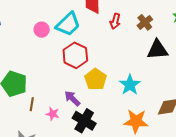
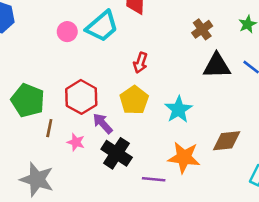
red arrow: (115, 21) -> (140, 63), moved
red hexagon: (75, 55) -> (81, 97), moved

